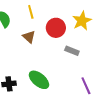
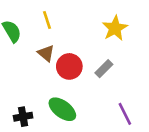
red circle: (56, 28) -> (69, 66), moved
gray rectangle: (72, 51) -> (104, 69), turned -64

